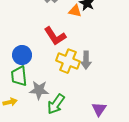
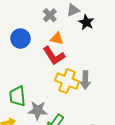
orange triangle: (75, 11) -> (57, 38), moved
blue circle: (22, 55) -> (20, 38), moved

